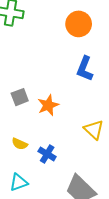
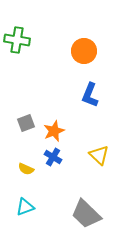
blue cross: (47, 154) -> (53, 157), moved

